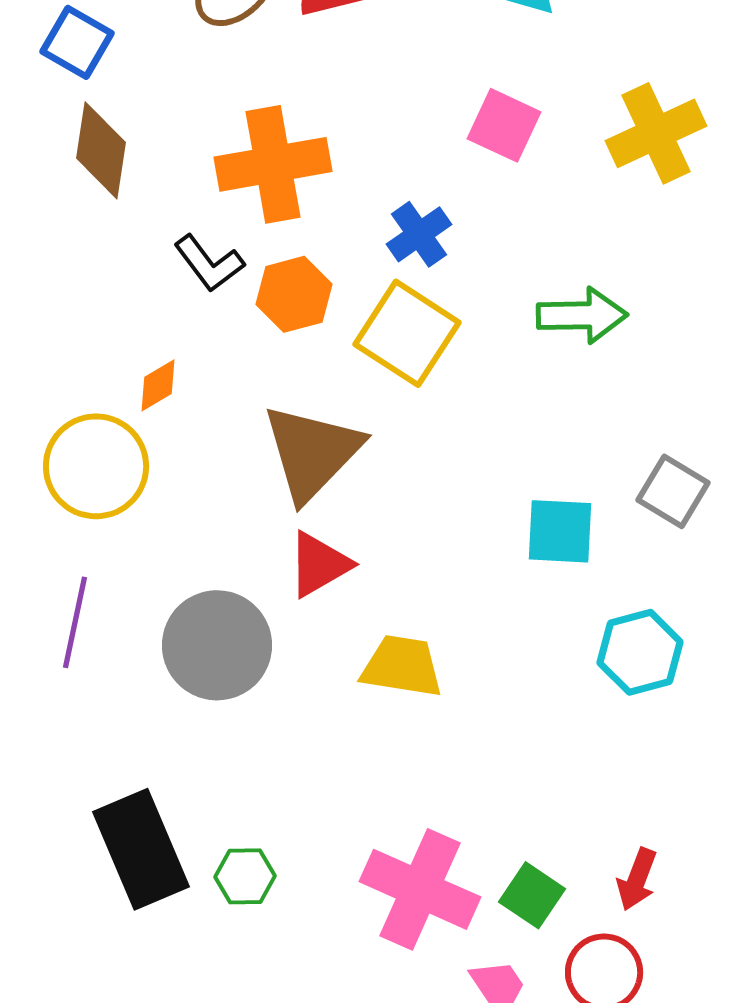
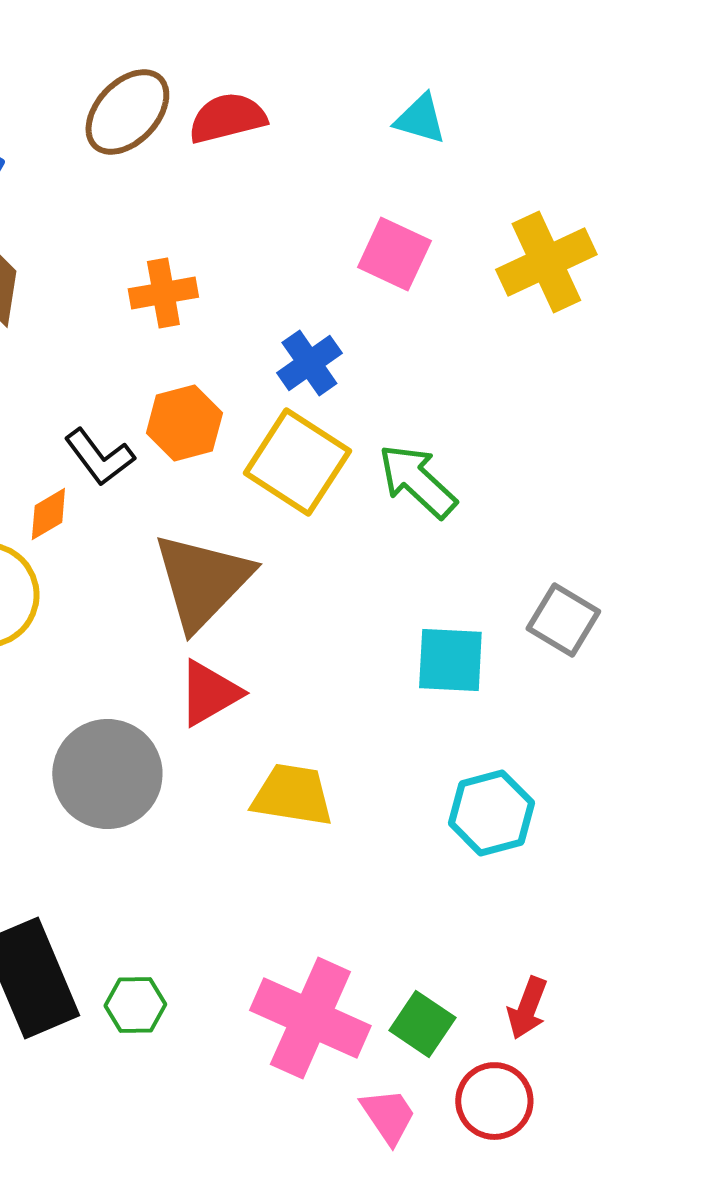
orange cross: (273, 164) -> (163, 293), size x0.6
black L-shape: (209, 263) -> (99, 457), moved
green arrow: (582, 315) -> (417, 481), moved, turned -136
cyan hexagon: (640, 652) -> (491, 813), moved

